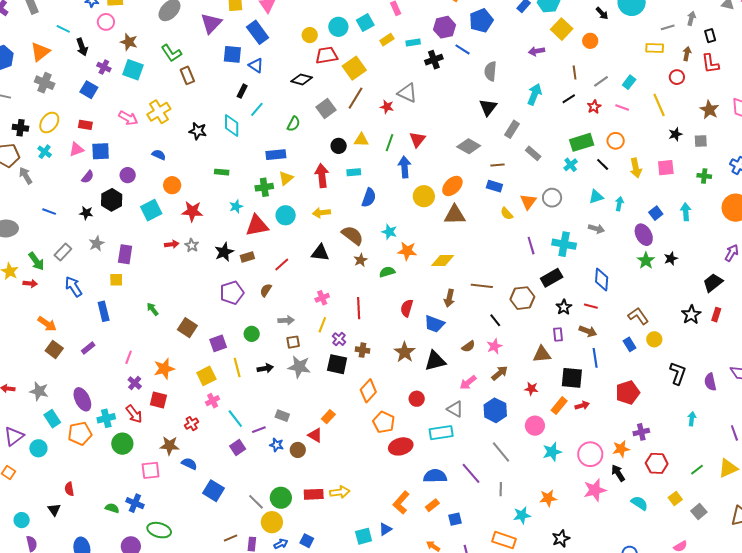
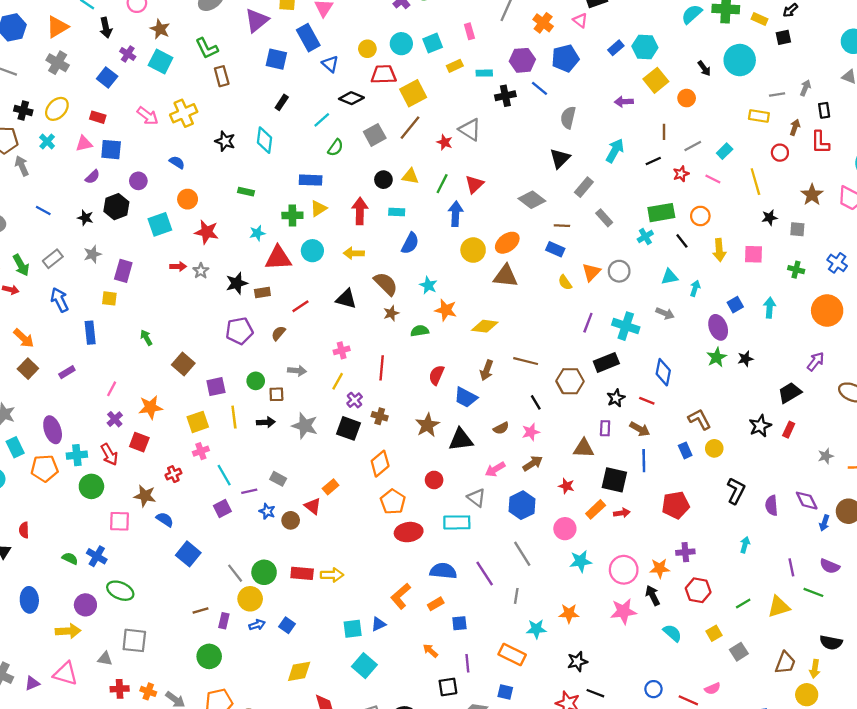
blue triangle: (256, 65) -> (330, 64), moved
cyan line: (257, 109) -> (322, 120), moved
purple line: (531, 246) -> (588, 323), turned 30
brown square: (293, 342) -> (276, 394), moved

